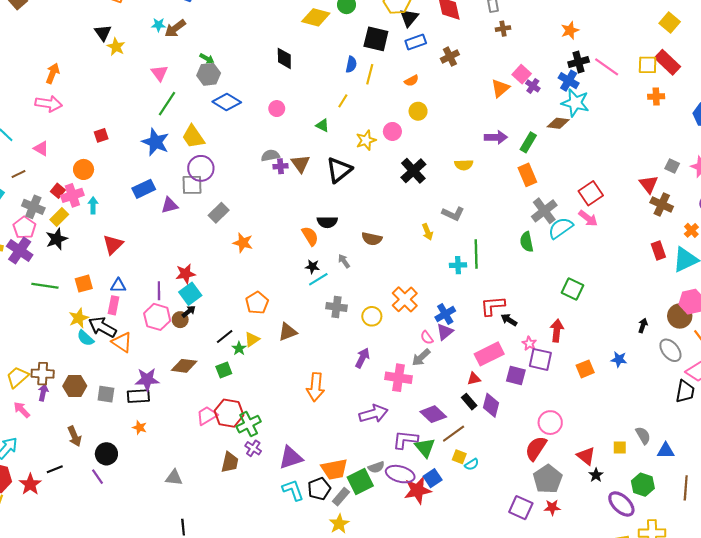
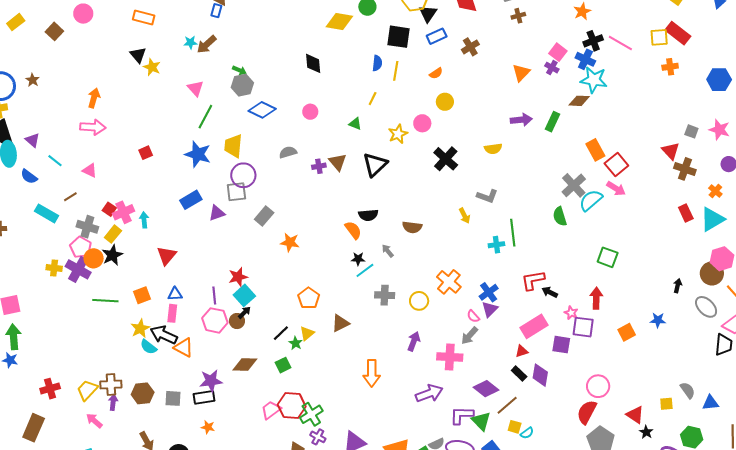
pink square: (522, 74) -> (558, 52), moved
yellow trapezoid: (193, 137) -> (233, 146), turned 45
gray semicircle: (270, 156) -> (288, 152), moved
orange circle: (84, 169) -> (94, 258), moved
orange rectangle: (527, 175) -> (595, 150), moved

